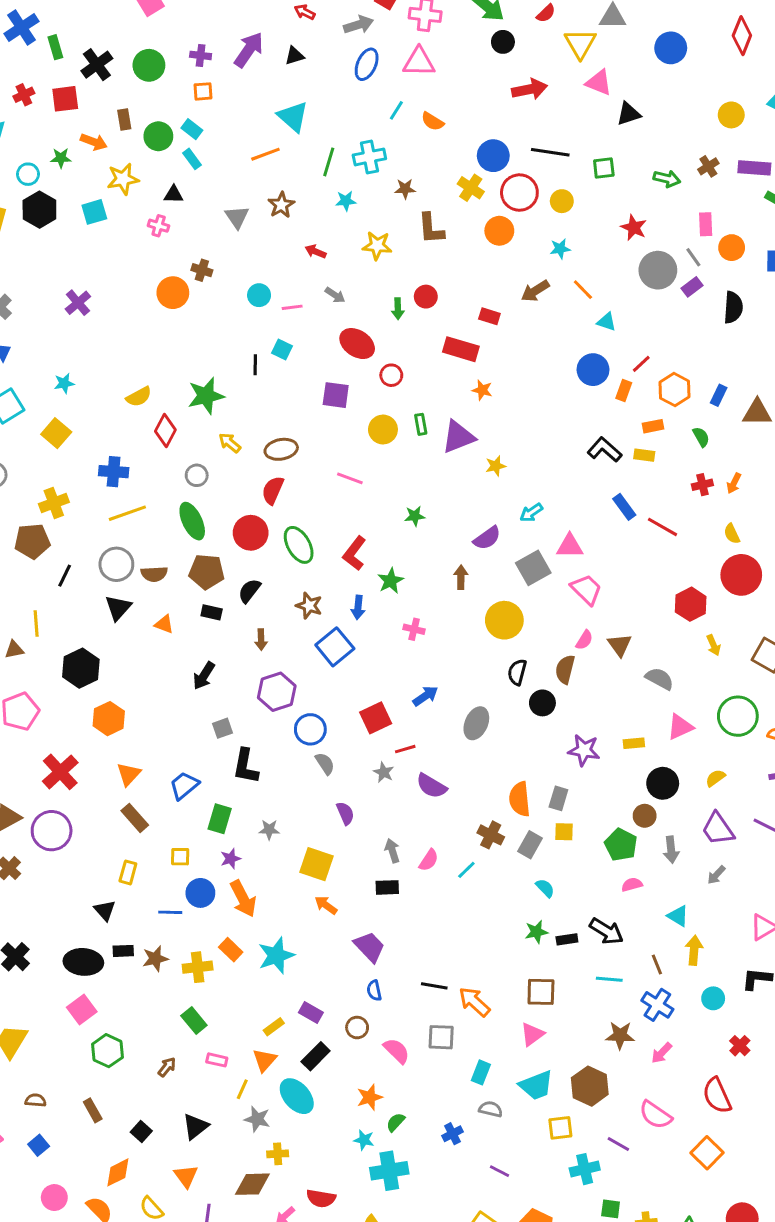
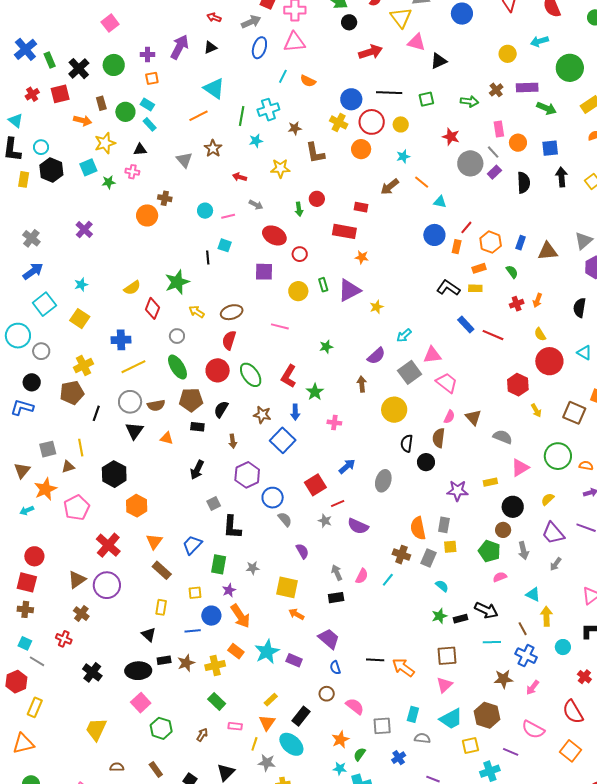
green star: (61, 158) -> (109, 182), moved
purple rectangle: (311, 1013) -> (294, 660), moved
gray square: (441, 1037) -> (382, 726), moved

